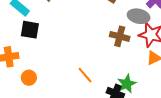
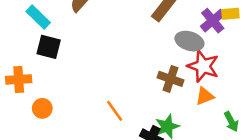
brown cross: (120, 36) -> (170, 79), moved

